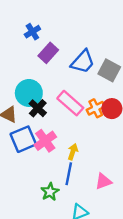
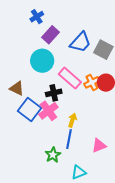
cyan circle: (29, 93) -> (42, 61), moved
black cross: (38, 108) -> (54, 93), moved, turned 35
blue square: (23, 139) -> (29, 110), turned -30

